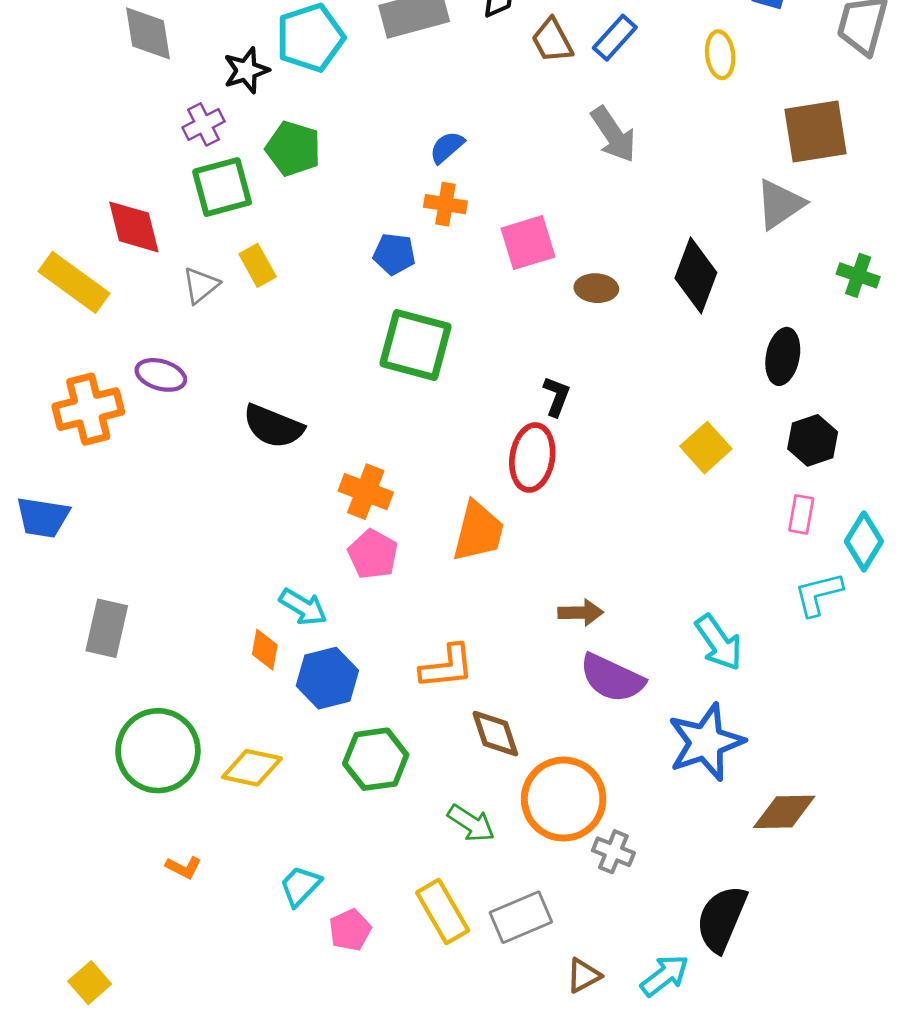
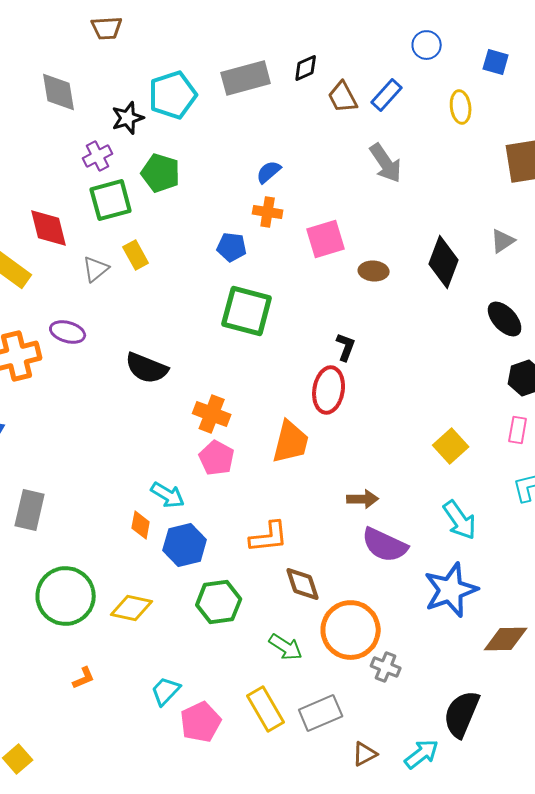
gray triangle: (780, 204) -> (503, 241), moved, size x0.7
black ellipse: (783, 356) -> (505, 319), turned -54
yellow square: (706, 448) -> (451, 446), moved
orange L-shape: (184, 867) -> (84, 678), turned -50
pink pentagon: (350, 930) -> (201, 722), size x1.4

